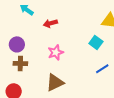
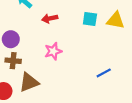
cyan square: (96, 43) -> (90, 19), moved, turned -32
brown triangle: (55, 82) -> (29, 82), moved

